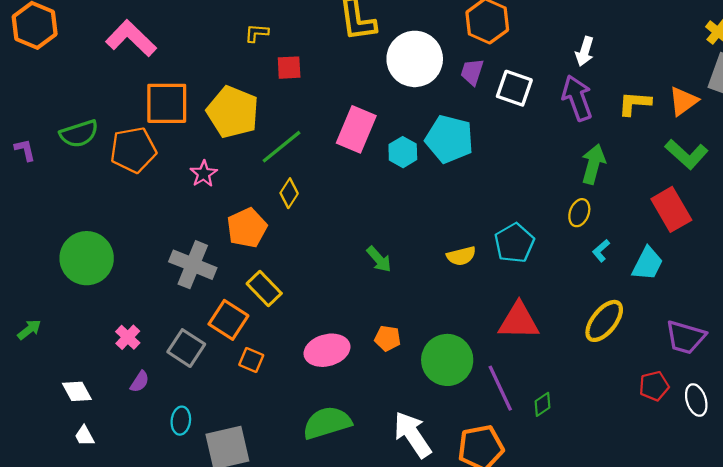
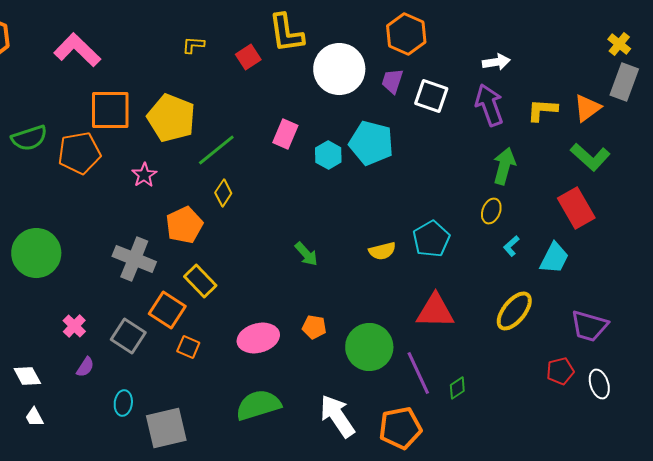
white arrow: (585, 51) -> (496, 62), turned -116
red square: (289, 68) -> (248, 57), moved, turned -30
pink rectangle: (356, 129) -> (285, 134), size x0.7

